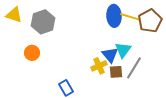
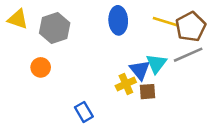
blue ellipse: (114, 16) -> (118, 20), moved
gray line: (134, 68) -> (188, 55), moved, turned 35

